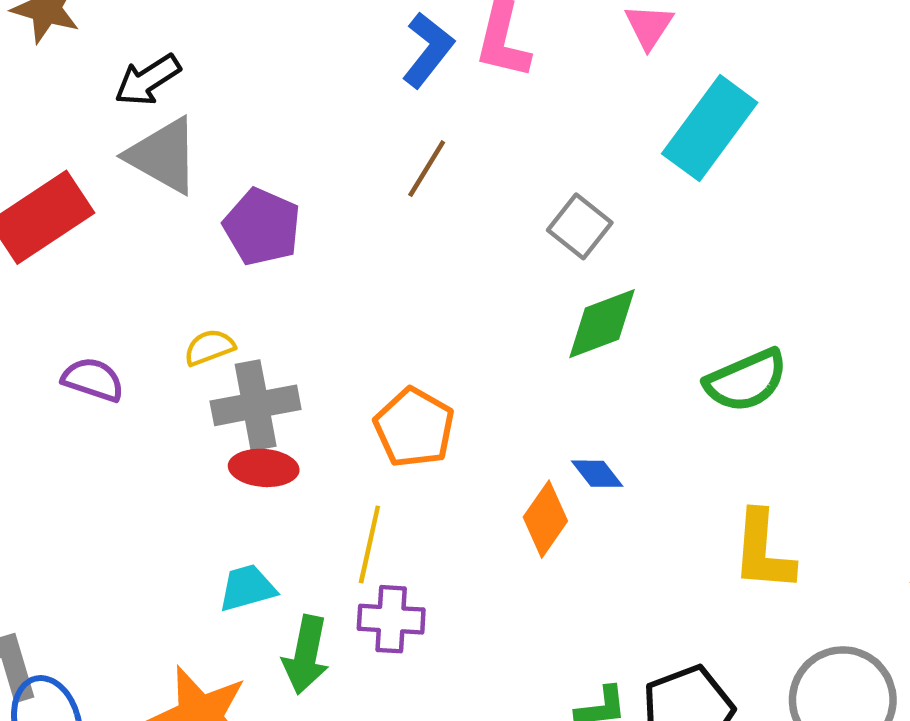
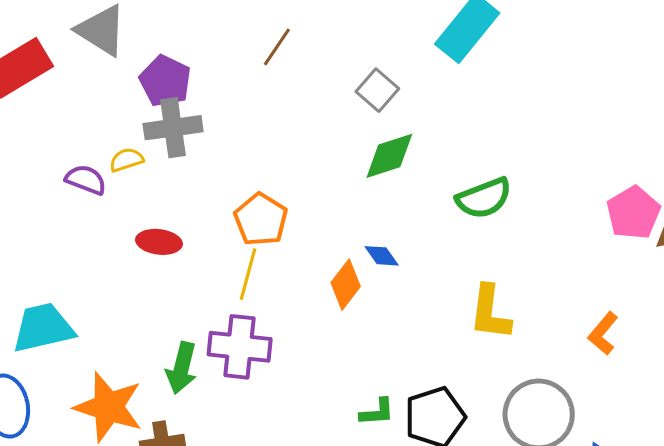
purple semicircle: (93, 379) -> (86, 180), moved
gray cross: (256, 405) -> (173, 128), moved
yellow line: (369, 544) -> (248, 274), moved
cyan trapezoid: (247, 588) -> (43, 328), moved, size x1.6
purple cross: (391, 619) -> (240, 347), size x1.4

